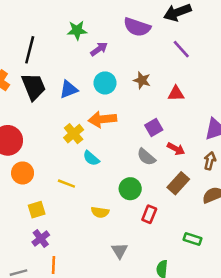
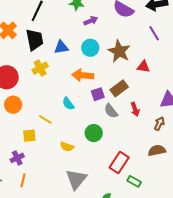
brown star: (142, 80) -> (119, 51), size x1.6
purple square: (154, 128) -> (98, 94), moved
yellow cross: (74, 134) -> (40, 68), moved
red arrow: (176, 149) -> (135, 109), turned 32
brown rectangle: (178, 183) -> (119, 88), moved
yellow square: (37, 210) -> (29, 136), moved
red rectangle: (149, 214) -> (119, 162), moved, size x1.5
gray triangle: (120, 251) -> (76, 179), size x1.6

